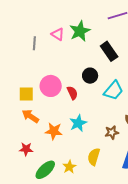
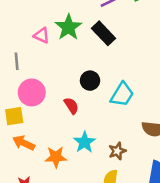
gray line: (34, 43) -> (17, 61), moved
black rectangle: (109, 51) -> (103, 33), moved
pink circle: (51, 86) -> (32, 92), moved
brown star: (112, 132) -> (117, 151), moved

